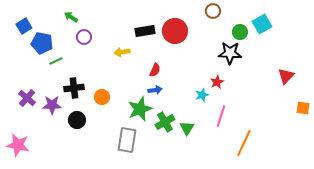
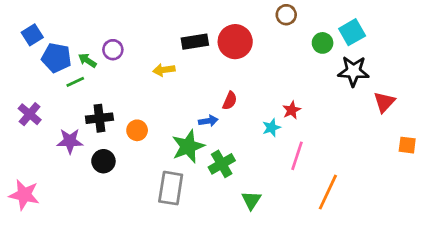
green arrow: (71, 17) -> (87, 60), moved
black star: (230, 53) -> (353, 71), moved
red semicircle: (155, 70) -> (230, 101), moved
purple cross: (27, 98) -> (30, 114), moved
green triangle: (187, 128) -> (251, 200), moved

